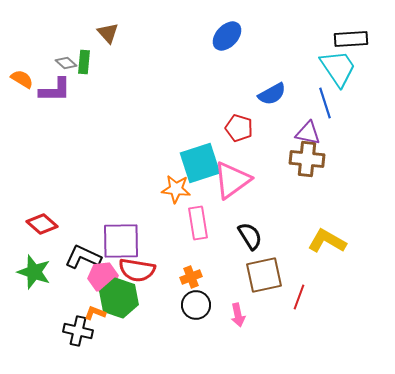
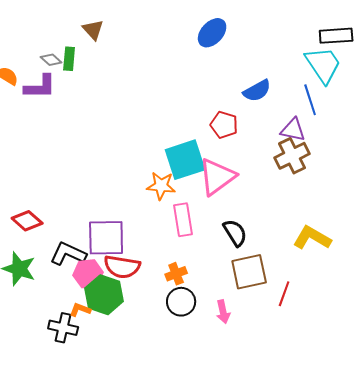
brown cross: (307, 159) -> (292, 156), turned -32

